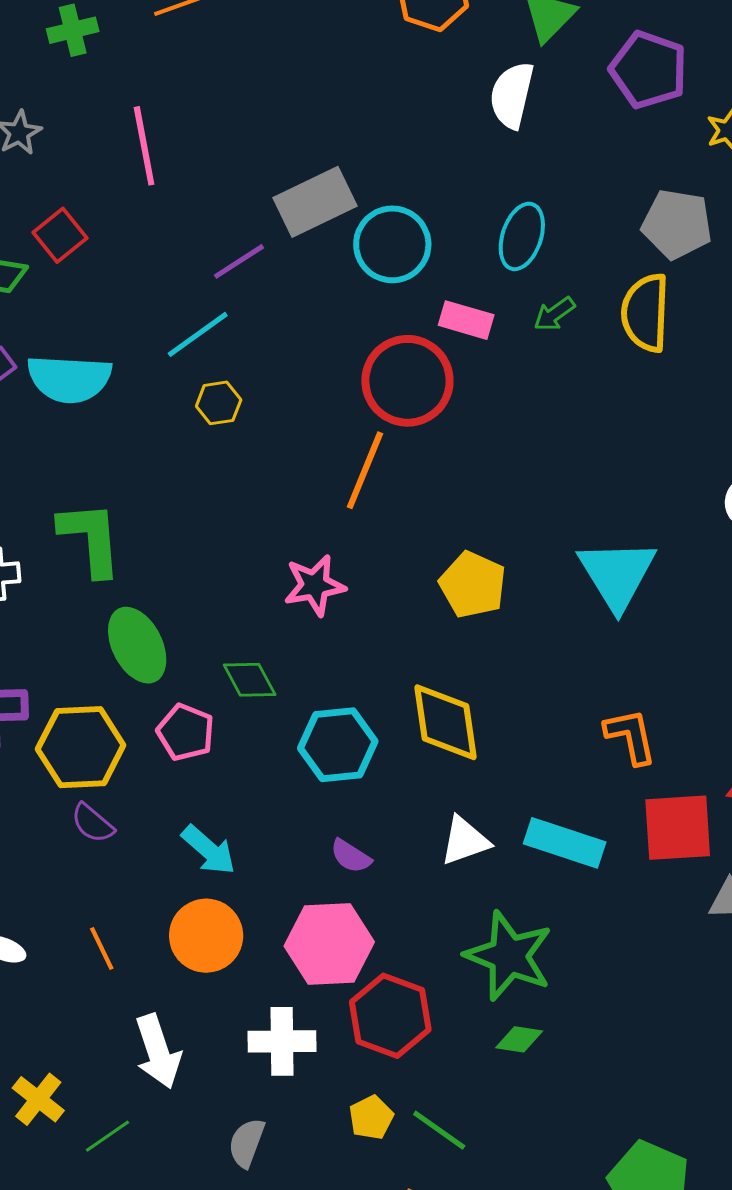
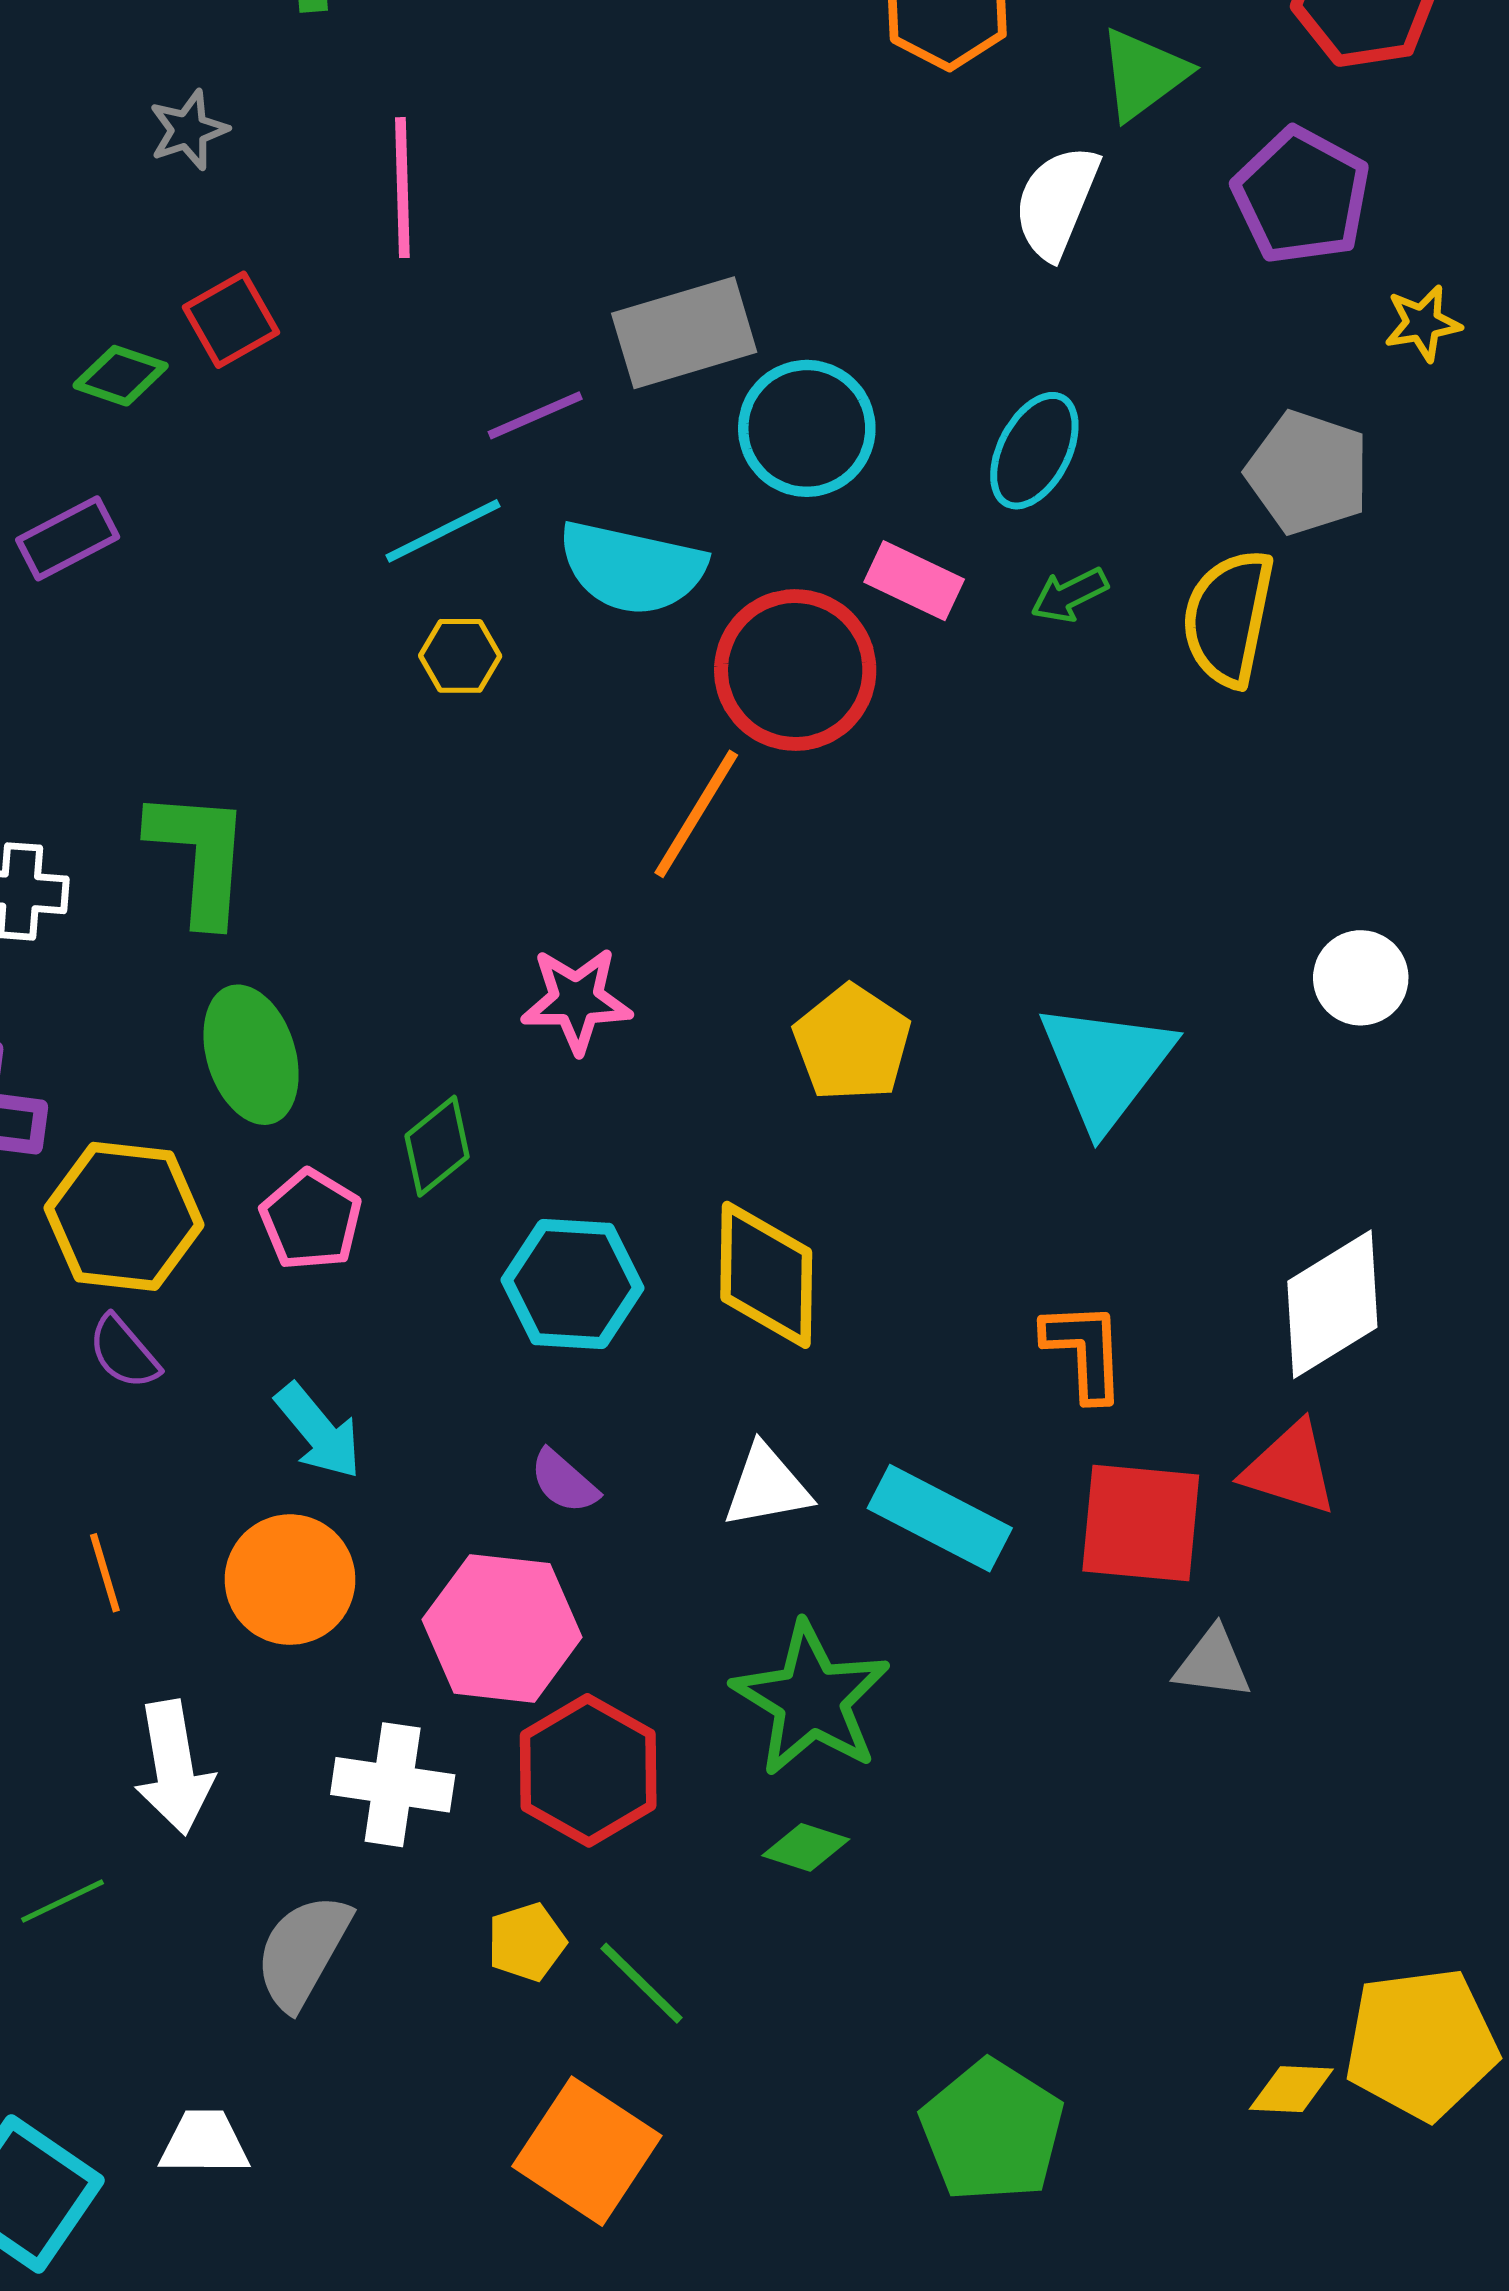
cyan semicircle: (69, 379) -> (632, 568), moved
green diamond: (250, 680) -> (437, 1146), turned 70
gray semicircle: (247, 1143) -> (303, 1951), size x1.4

